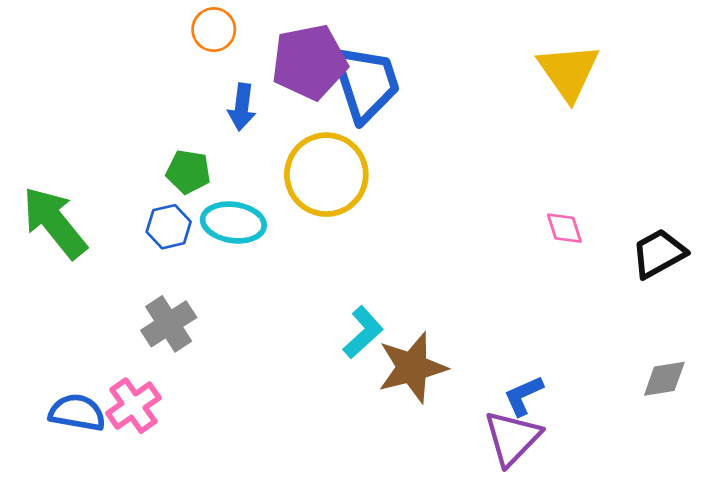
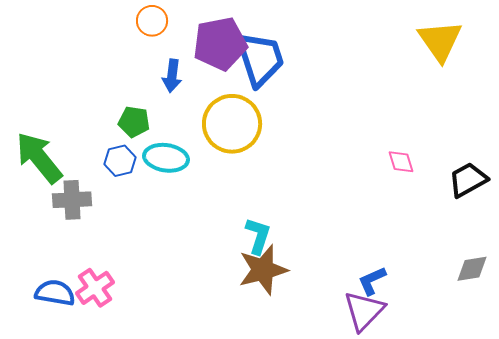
yellow triangle: (569, 72) -> (440, 41), moved
gray cross: (169, 324) -> (72, 200), moved, turned 30
cyan L-shape: (363, 332) -> (258, 236), turned -30
brown star: (412, 368) -> (263, 270), moved

